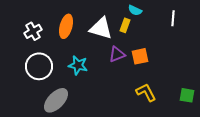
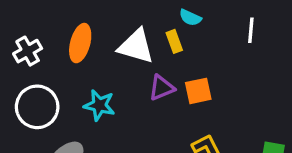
yellow rectangle: (125, 25) -> (174, 41), turned -40

